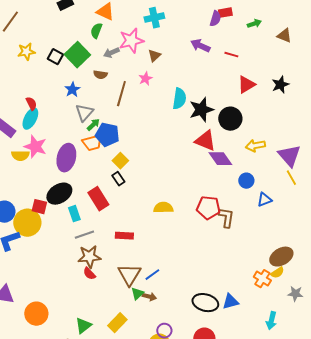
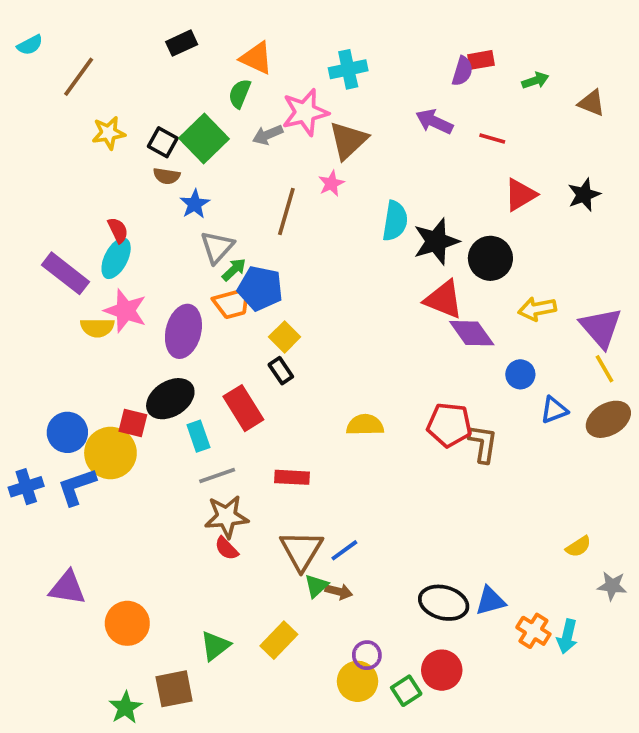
brown triangle: (154, 56) -> (348, 140), size x1.6
brown semicircle: (100, 75) -> (167, 176), moved
brown ellipse: (281, 257) -> (608, 419), moved
orange cross: (262, 279) -> (533, 631), moved

